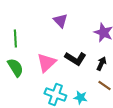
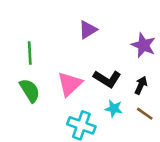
purple triangle: (60, 21) -> (88, 30), turned 42
cyan star: (80, 98) -> (114, 109), moved

